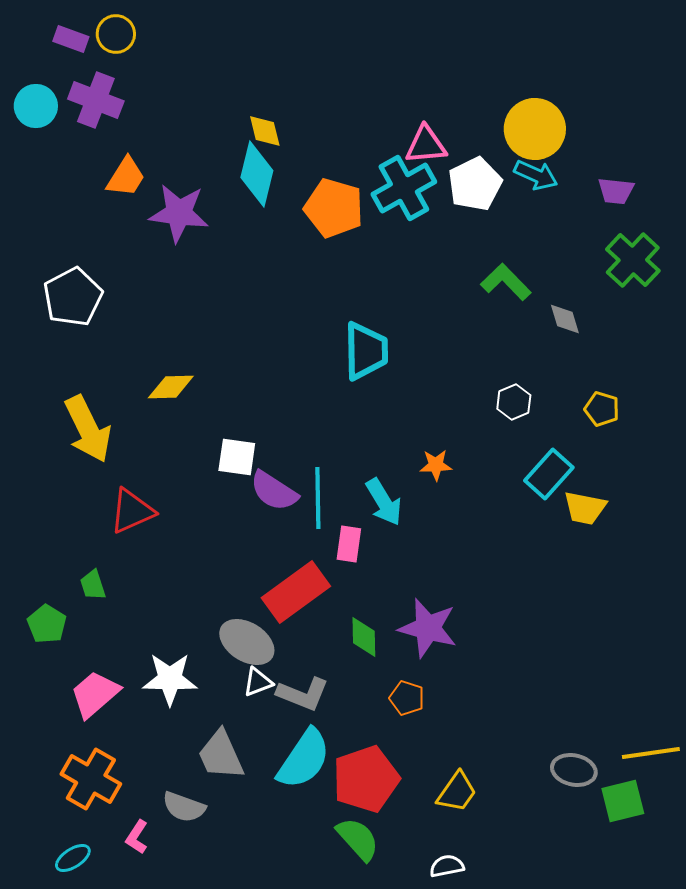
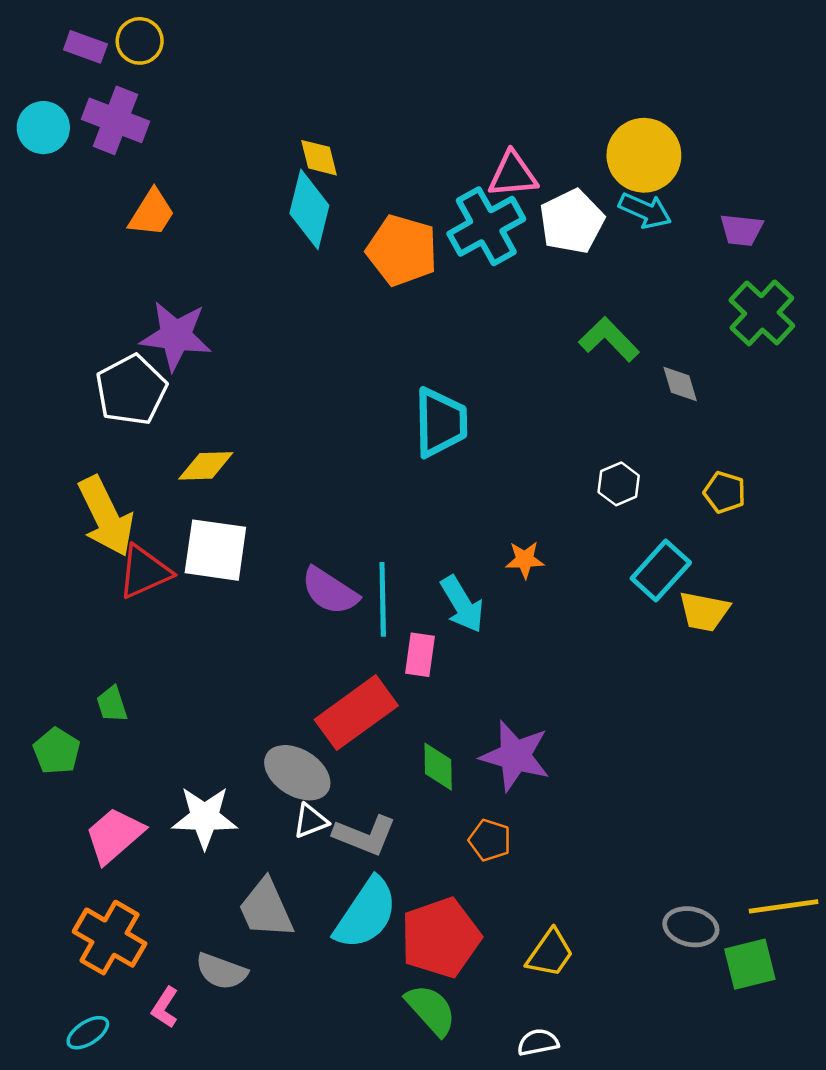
purple star: (179, 213) -> (176, 336), moved
white pentagon: (73, 297) -> (131, 390), moved
white square: (237, 457) -> (215, 550), moved, size x1.4
red triangle: (132, 511) -> (144, 572), moved

